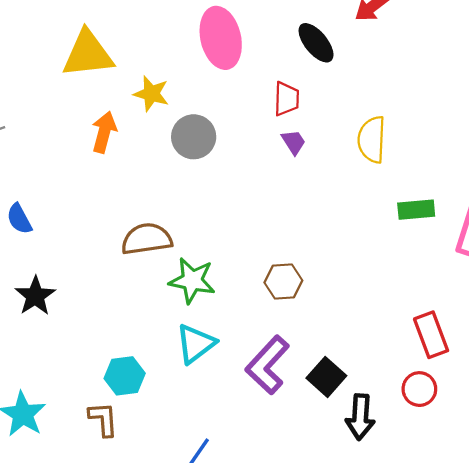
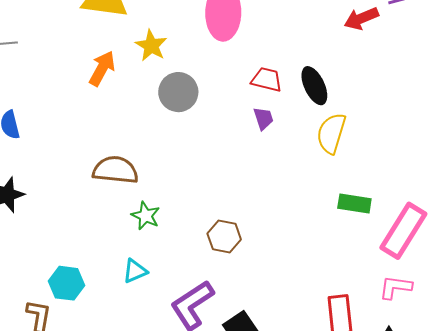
black ellipse: (316, 43) -> (314, 86), moved
red trapezoid: (286, 99) -> (267, 80), turned -92
green star: (192, 281) -> (146, 216), size x0.7
cyan triangle: (196, 344) -> (135, 271), size x0.7

